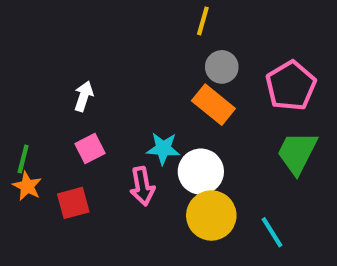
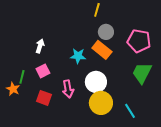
pink pentagon: (291, 86) -> (139, 41), turned -30
cyan star: (163, 149) -> (78, 56), moved
green line: (23, 159) -> (22, 77), moved
red square: (73, 203) -> (44, 98), moved, turned 35

